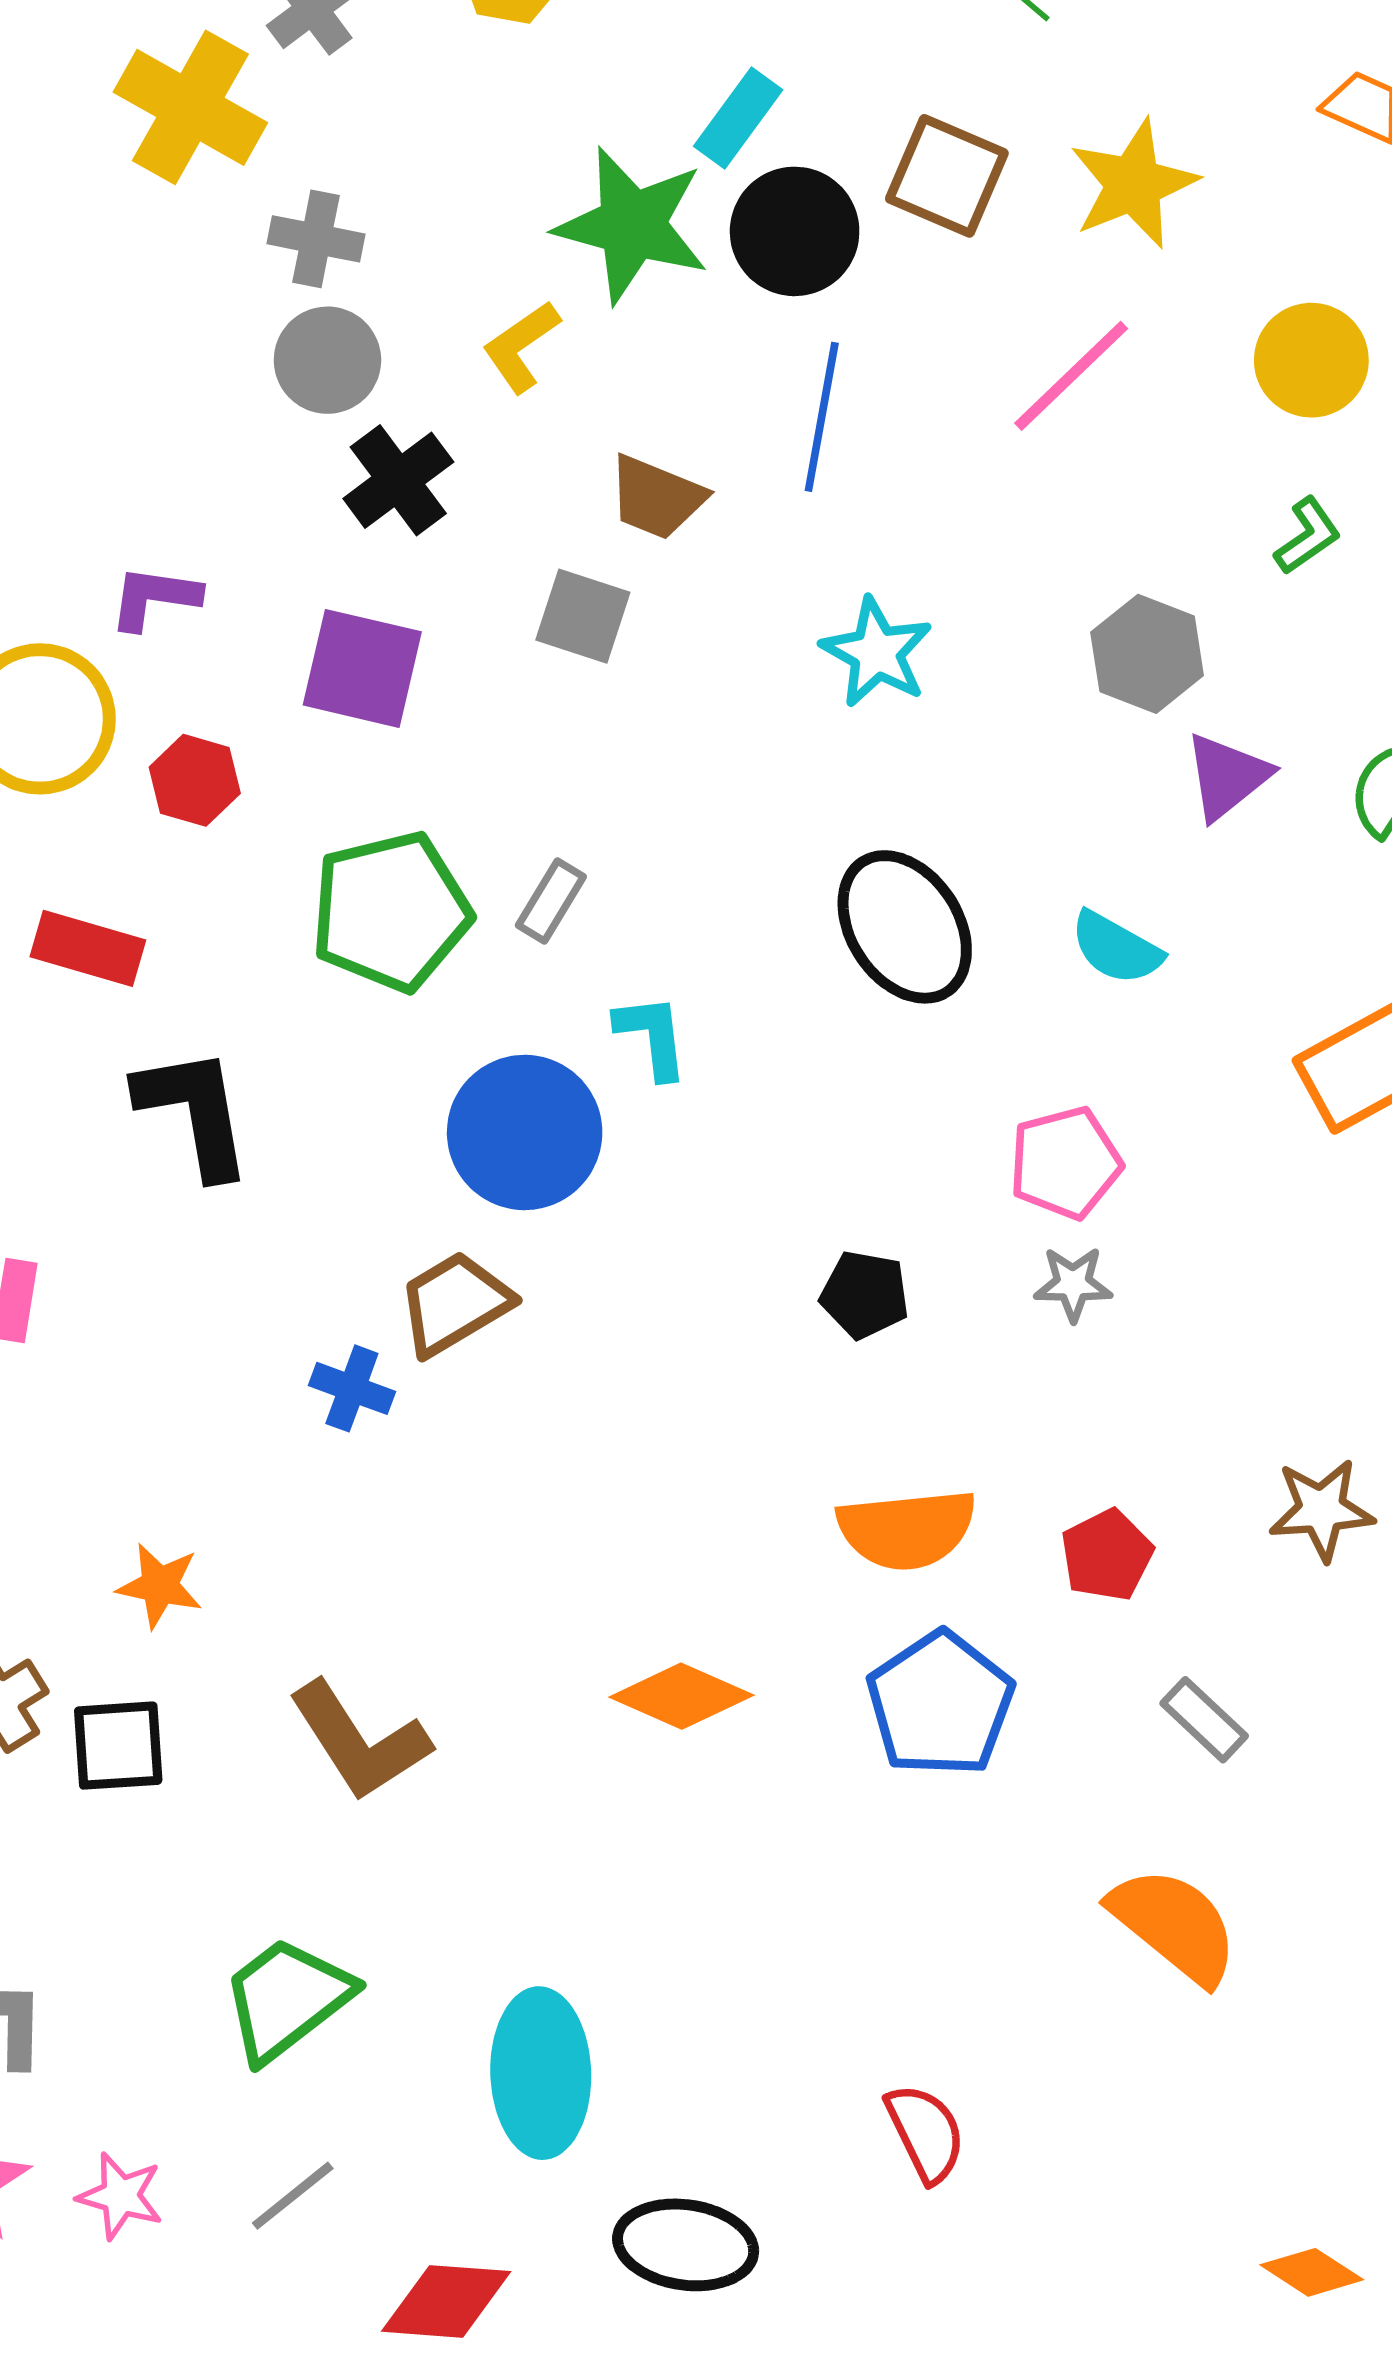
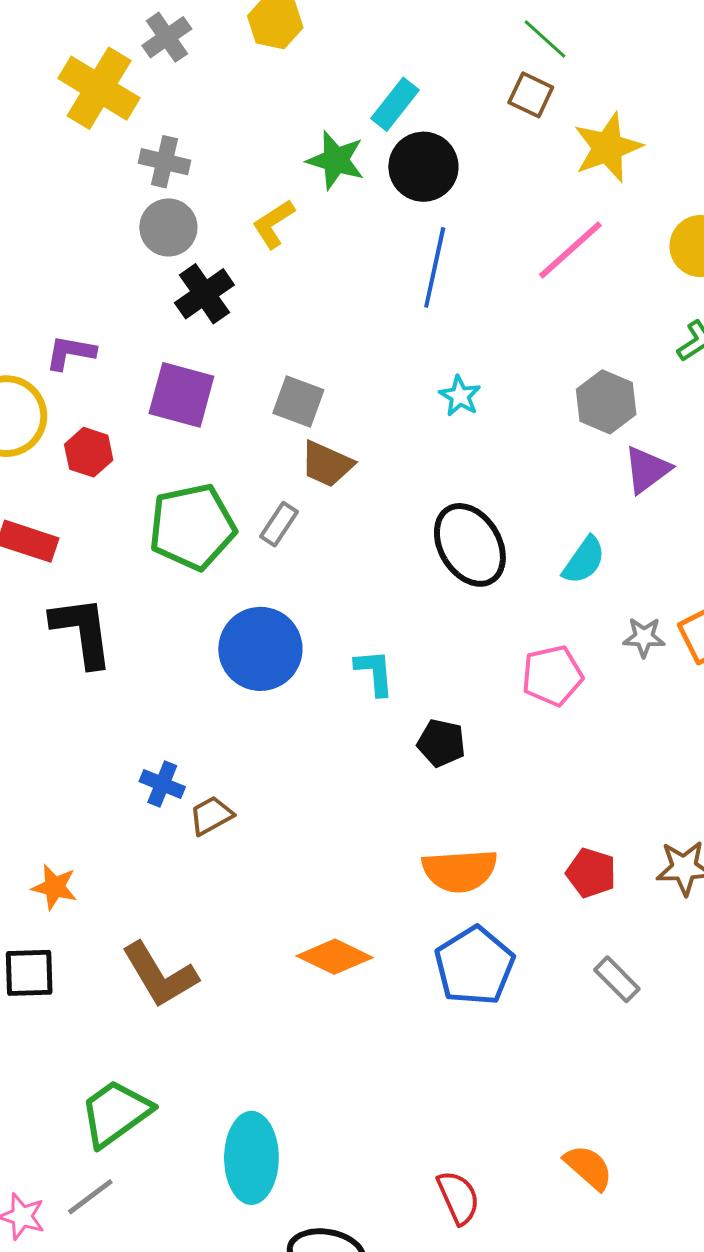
brown square: (947, 176) -> (531, 95), moved, size x0.7
green star: (632, 225) -> (336, 160), size x0.7
brown trapezoid: (656, 497) -> (327, 464), moved
gray square: (583, 616) -> (298, 402), moved
cyan star: (877, 652) -> (460, 396), size x0.7
cyan semicircle: (1116, 948) -> (584, 560), turned -86
cyan L-shape: (652, 1036) -> (375, 672), moved
gray star: (1073, 1284) -> (644, 637), moved
brown trapezoid: (455, 1303) -> (211, 816), moved, size x0.7
red pentagon: (1107, 1555) -> (591, 873), moved, turned -30
orange semicircle: (1174, 1925) -> (588, 1167), moved, size x0.7
gray line: (293, 2196) -> (90, 1197), moved

